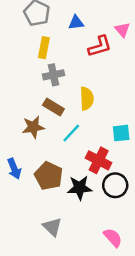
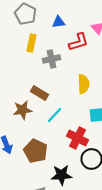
gray cross: (53, 75) -> (52, 59), moved
yellow semicircle: (87, 99) -> (84, 84), moved
black star: (80, 188) -> (62, 175), moved

